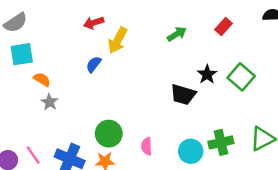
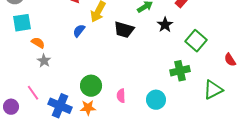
black star: (207, 74) -> (165, 25), moved
black trapezoid: (183, 95) -> (124, 30), moved
green cross: (221, 142) -> (180, 71), moved
pink line: (33, 155) -> (33, 93), moved

